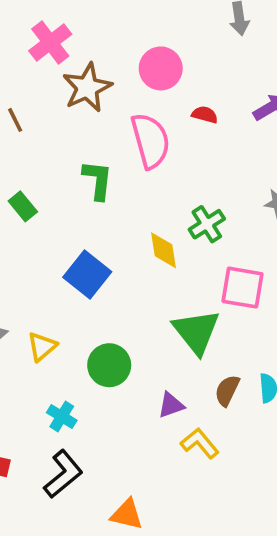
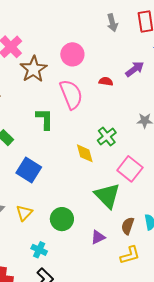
red semicircle: (205, 115) -> (106, 81), moved
blue square: (87, 275) -> (29, 170), moved
pink square: (242, 288) -> (130, 169), turned 35
yellow L-shape: (200, 443) -> (130, 255), moved, turned 120

